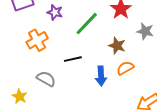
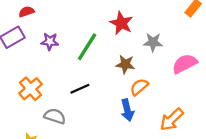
orange cross: (37, 40) -> (31, 89), moved
blue arrow: (101, 76) -> (127, 110), moved

